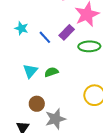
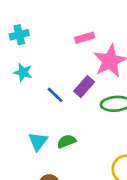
cyan star: (21, 28) -> (23, 72), moved

